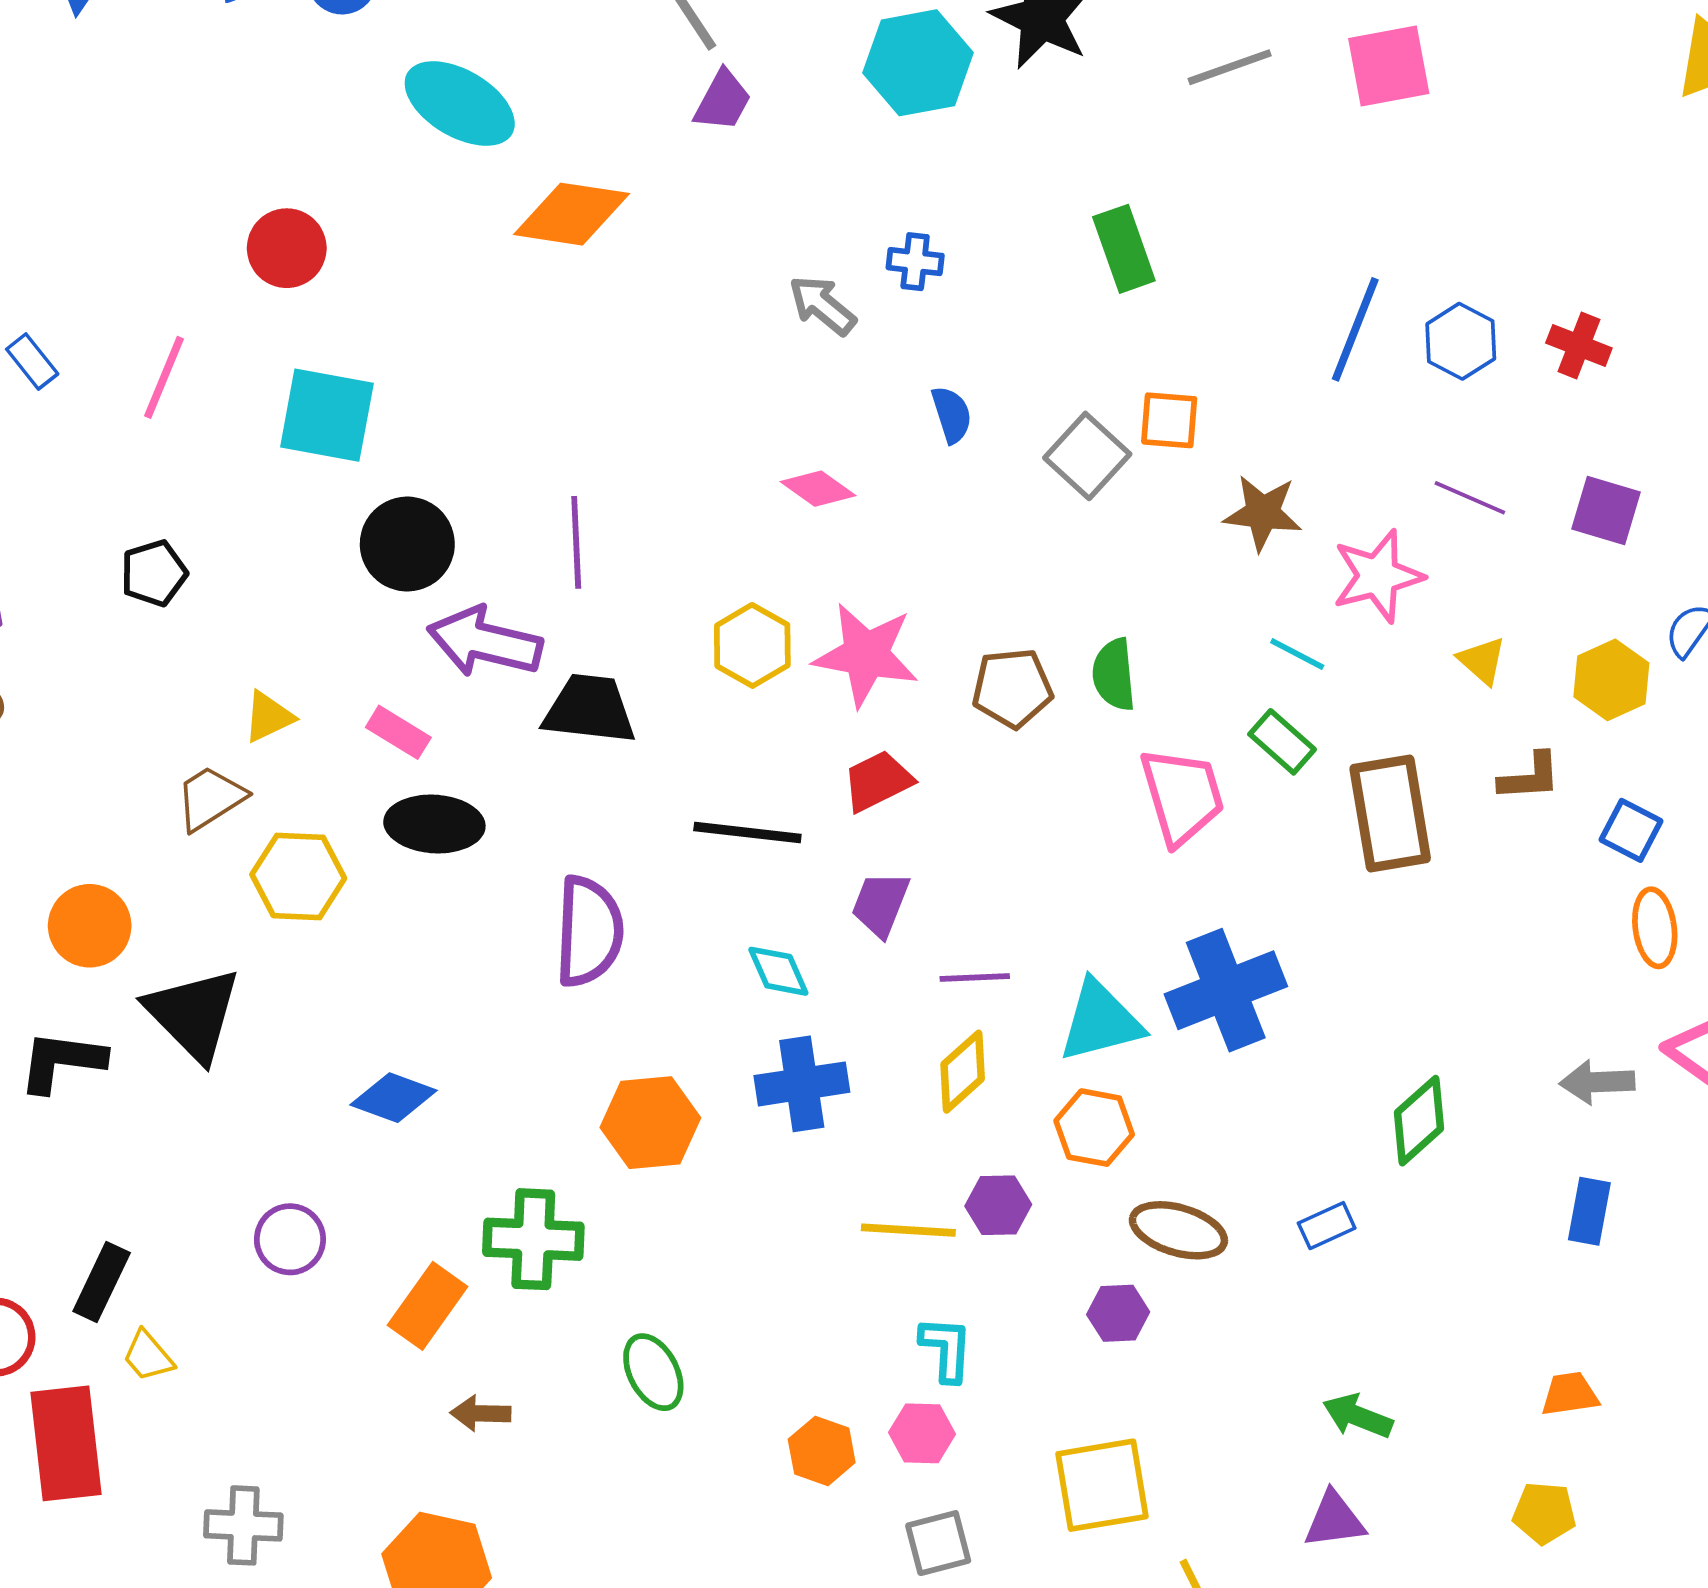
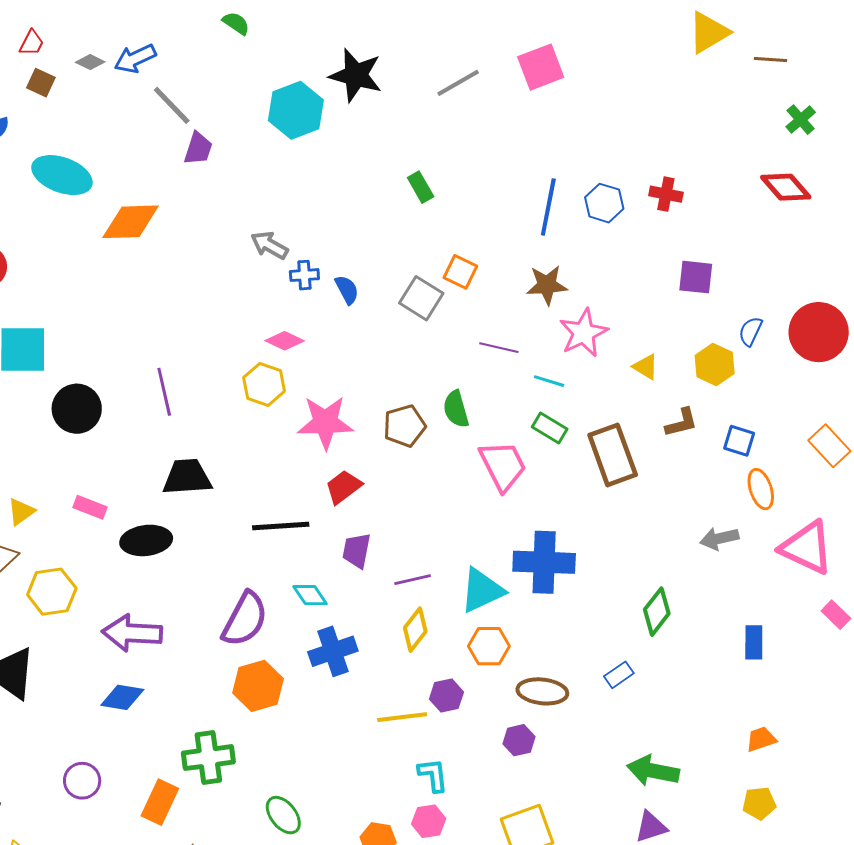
green rectangle: (1124, 249) -> (421, 187), size x0.7
blue cross: (915, 262) -> (304, 275), moved
orange square: (1169, 420) -> (460, 272), turned 32
purple line: (1470, 498) -> (499, 348), moved
brown star: (1263, 513) -> (547, 285), moved
purple arrow: (485, 642) -> (132, 633), moved
yellow hexagon: (752, 645) -> (264, 384), moved
black ellipse: (434, 824) -> (146, 540), moved
purple semicircle: (589, 931) -> (245, 619), moved, turned 36
blue cross: (1226, 990) -> (544, 562), turned 34
gray arrow: (1597, 1082) -> (719, 538), moved
green arrow: (1358, 1416) -> (653, 771), size x1.4

